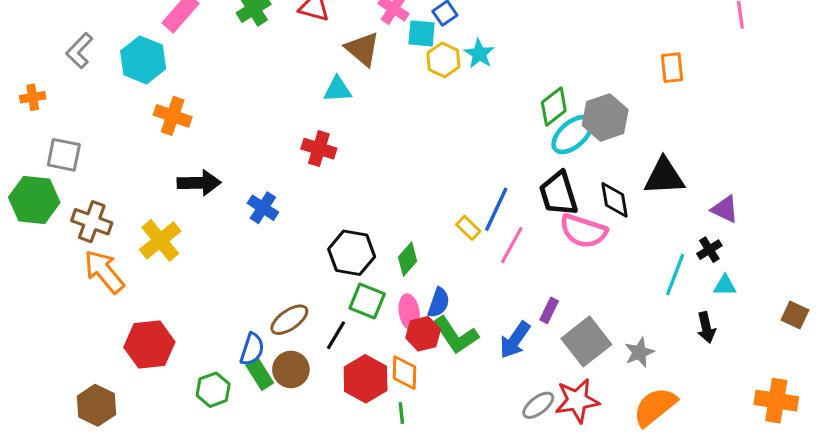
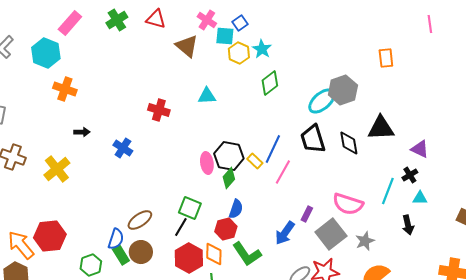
cyan triangle: (338, 89) -> (207, 96), moved
green diamond: (554, 107) -> (270, 83), moved
black arrow: (199, 183) -> (82, 132), size x0.6
pink semicircle: (583, 231) -> (348, 204), moved
black hexagon: (352, 253) -> (229, 156), moved
green diamond: (408, 259) -> (229, 178), moved
orange arrow: (104, 271) -> (21, 245), moved
pink ellipse: (409, 312) -> (207, 163), moved
black line: (336, 335) -> (181, 227), moved
green L-shape: (456, 335) -> (247, 254), moved

